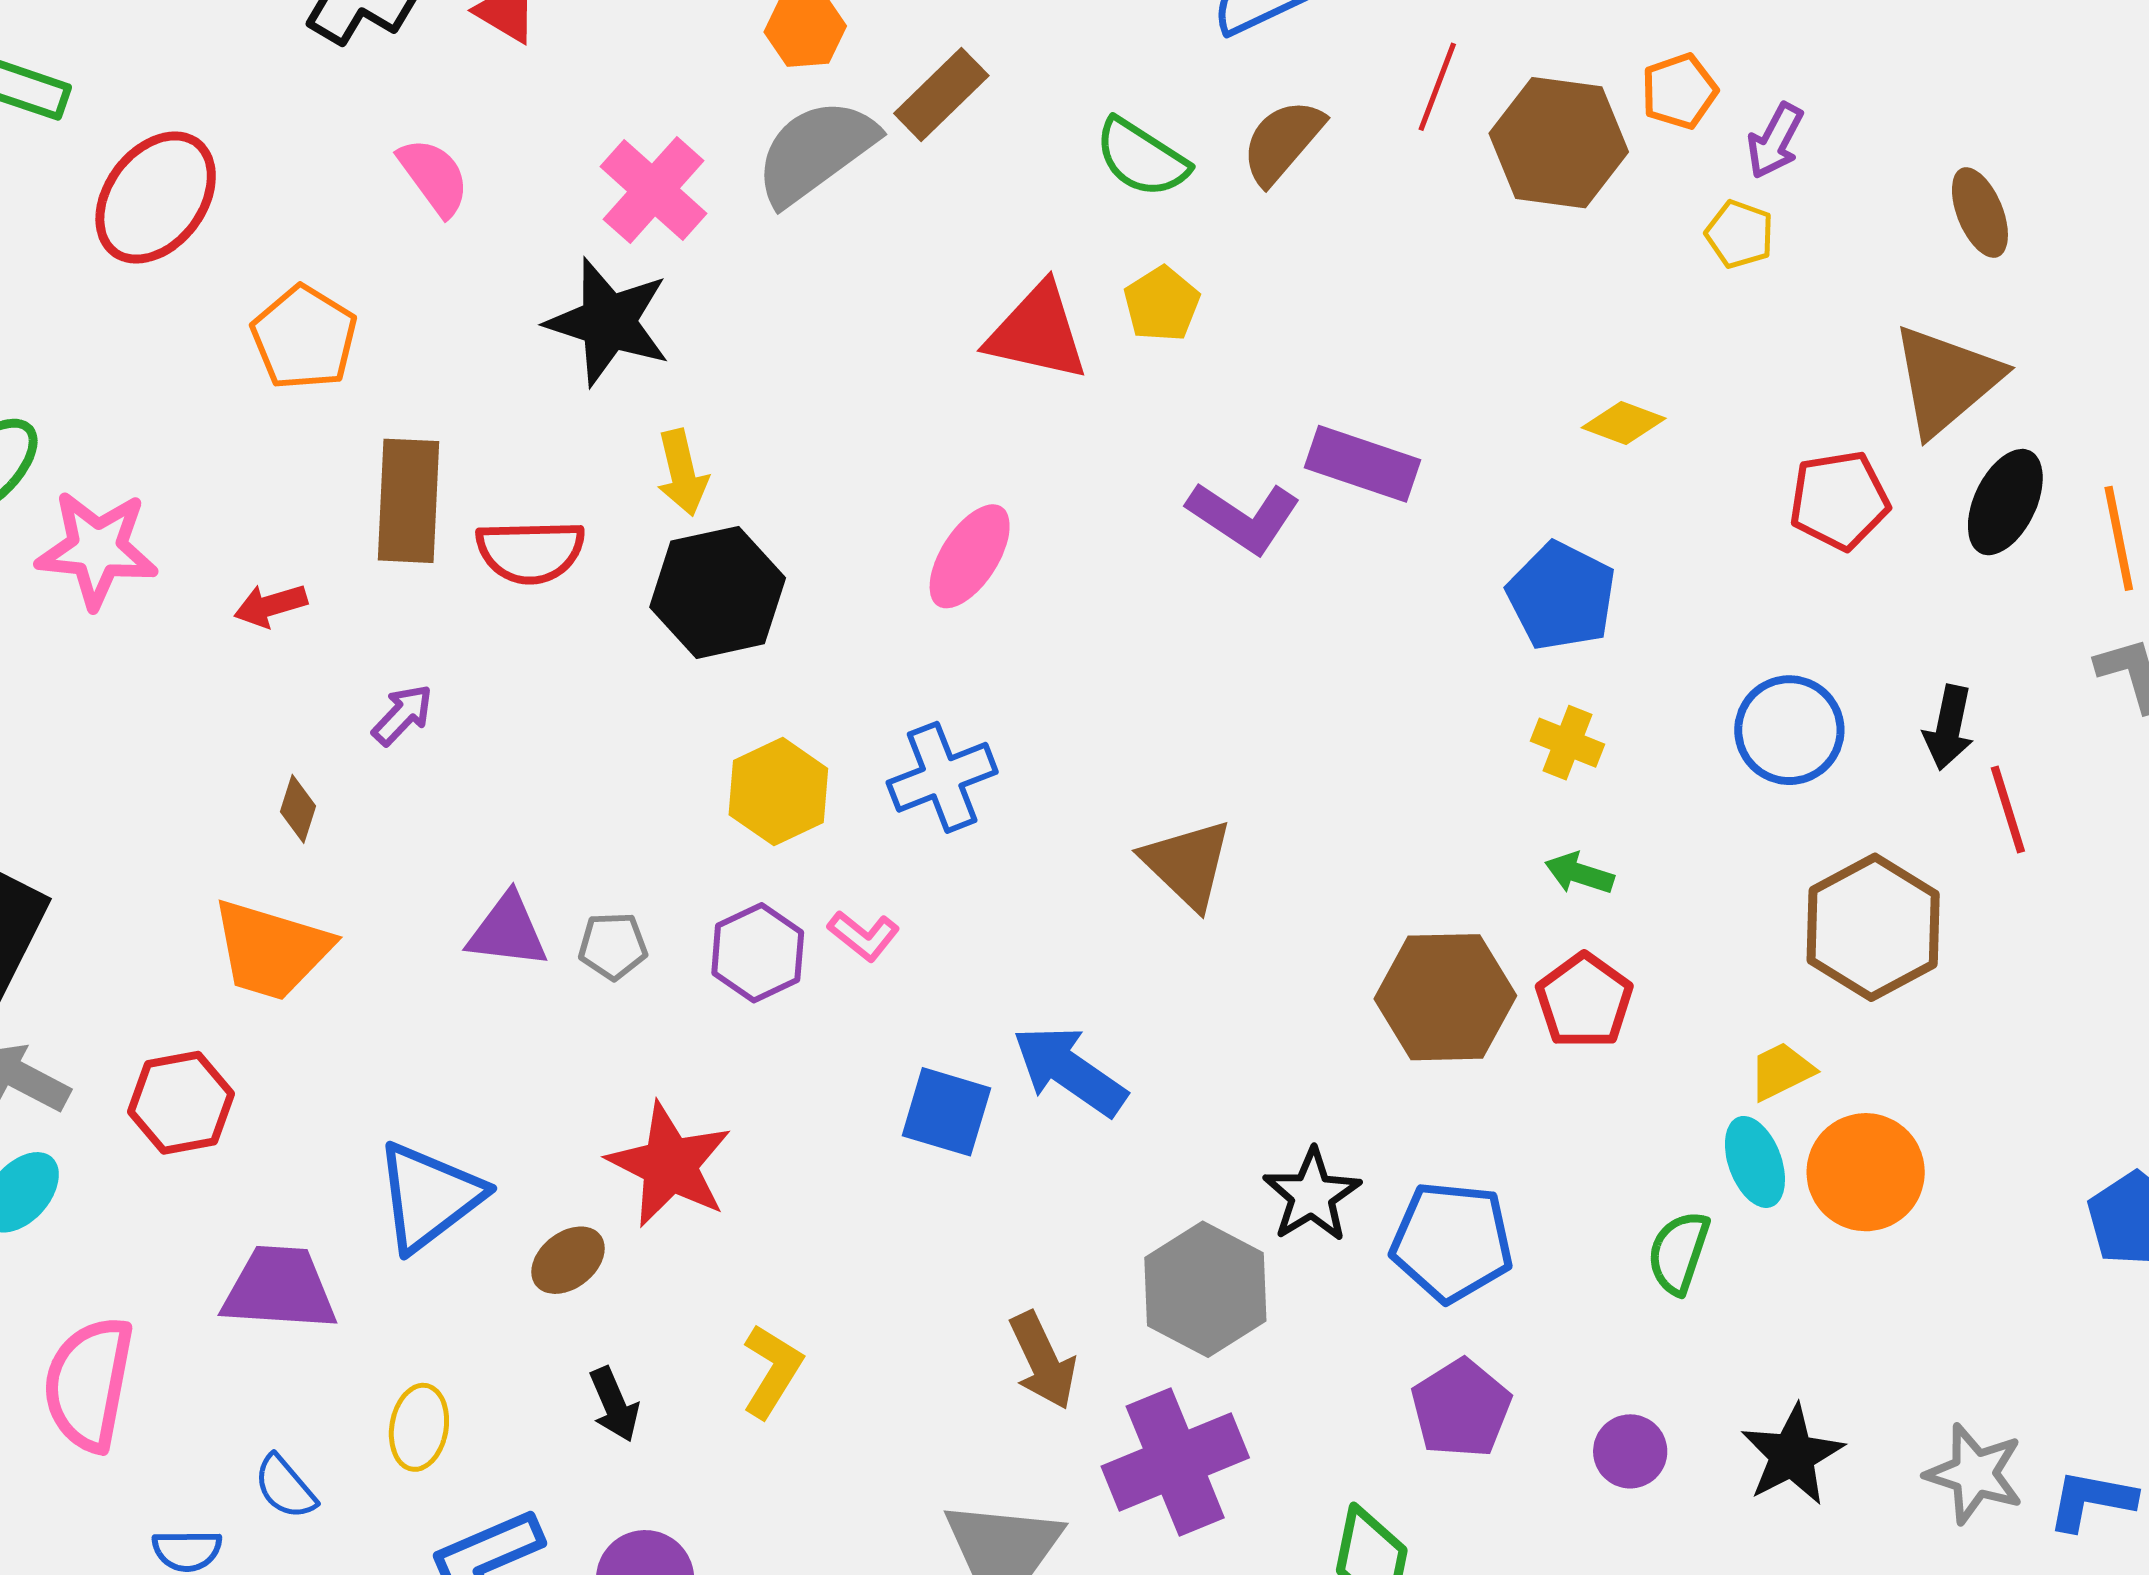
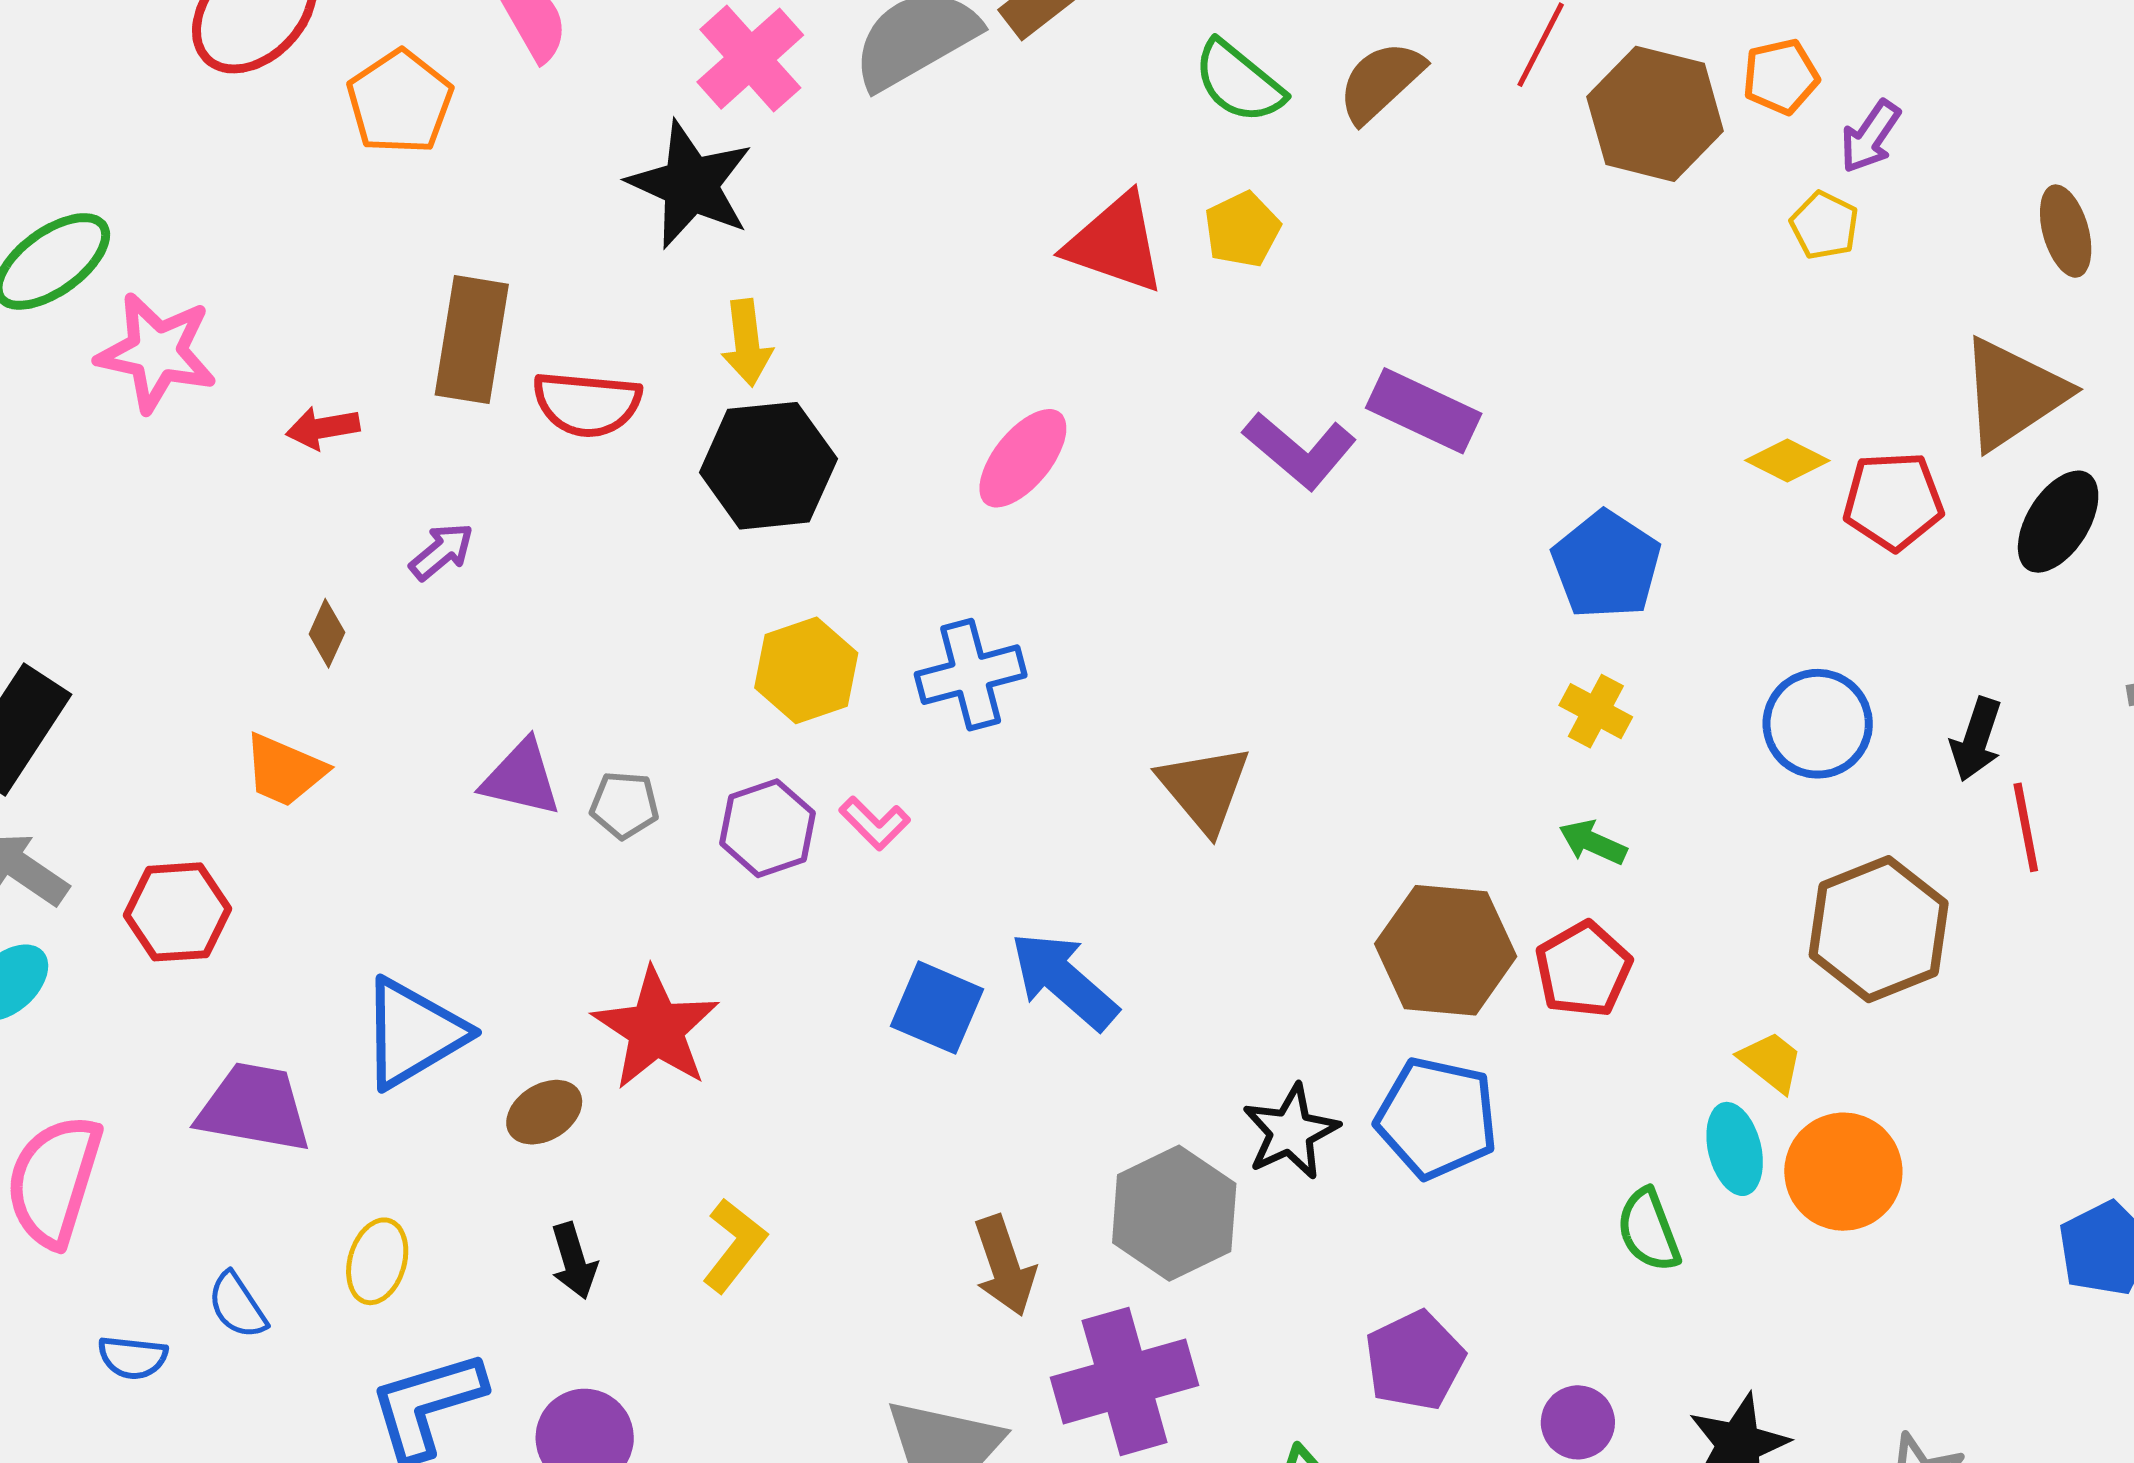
orange pentagon: (304, 338) -> (400, 102), moved
yellow diamond: (1624, 423) -> (1787, 461), moved
orange trapezoid: (271, 950) -> (285, 770), size x0.7
yellow trapezoid: (1781, 1071) -> (1771, 1062), turned 58
blue pentagon: (1452, 1242) -> (1437, 1118), moved
green semicircle: (1679, 1252) -> (1649, 1230), turned -46

